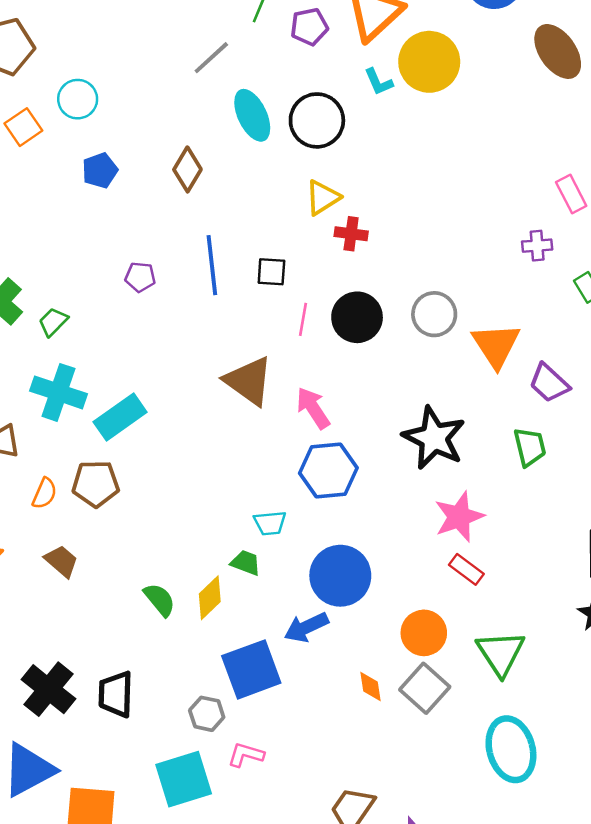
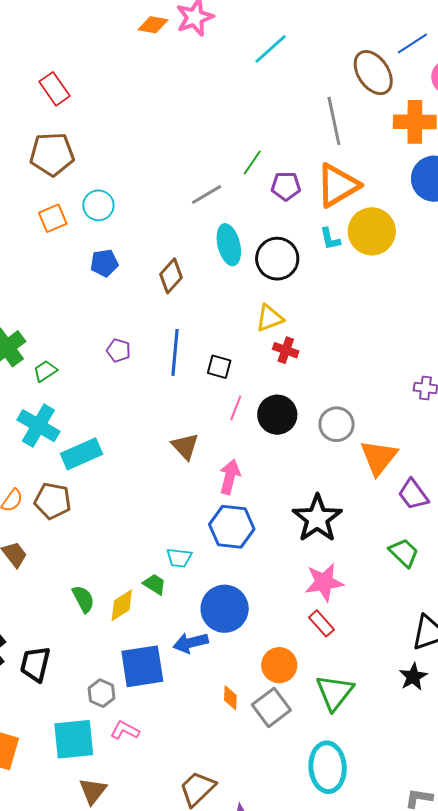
brown triangle: (249, 381) -> (185, 446), size x0.7
pink arrow: (313, 408) -> (230, 477), turned 36
green trapezoid: (530, 447) -> (404, 553), moved, turned -44

